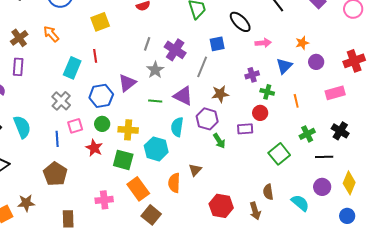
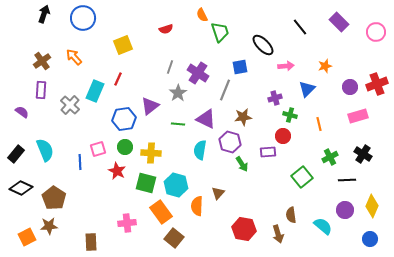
red line: (95, 56) -> (118, 79), turned 32
purple circle: (316, 62) -> (350, 87), moved
gray cross: (61, 101) -> (70, 105), moved
cyan hexagon: (156, 149) -> (176, 185), moved
brown pentagon: (55, 174) -> (54, 198), moved

